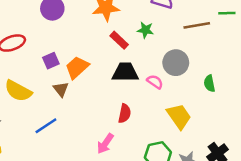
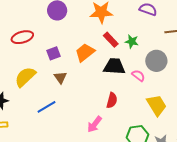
green star: (145, 30) -> (132, 41), moved
orange trapezoid: (77, 67) -> (85, 52), moved
yellow semicircle: (18, 91) -> (25, 77), turned 105

